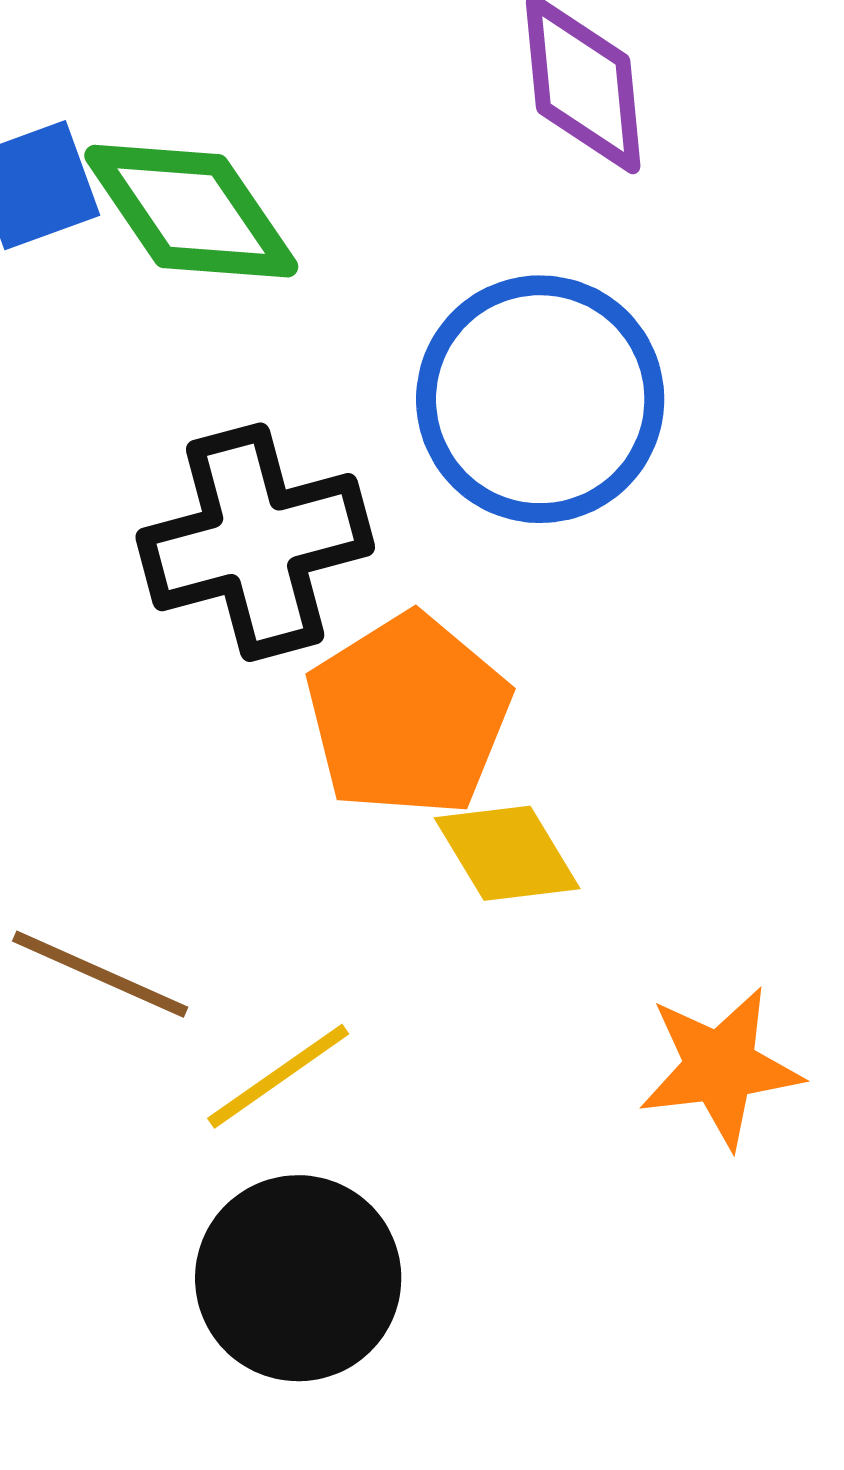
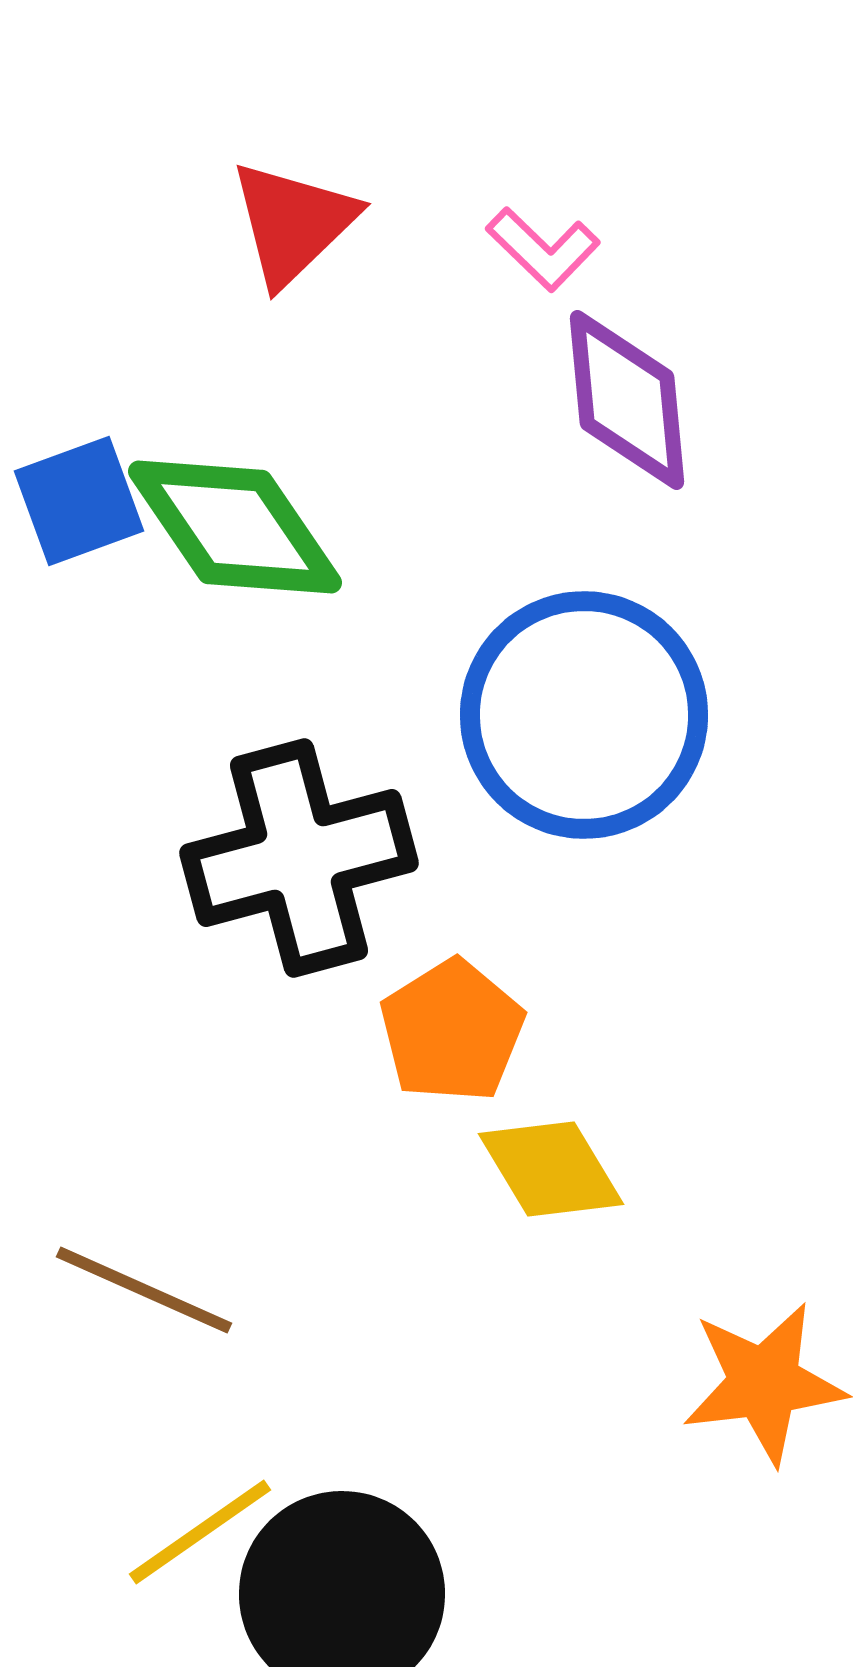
orange pentagon: (408, 715) -> (452, 1031), size x0.7
yellow line: (278, 1076) -> (200, 1532), moved

